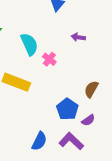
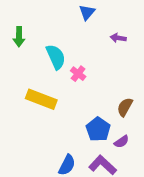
purple arrow: (78, 37) -> (118, 38), moved

